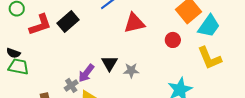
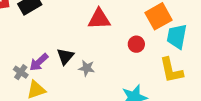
cyan trapezoid: (209, 26) -> (177, 36), turned 145
gray cross: (71, 85) -> (21, 72), turned -32

